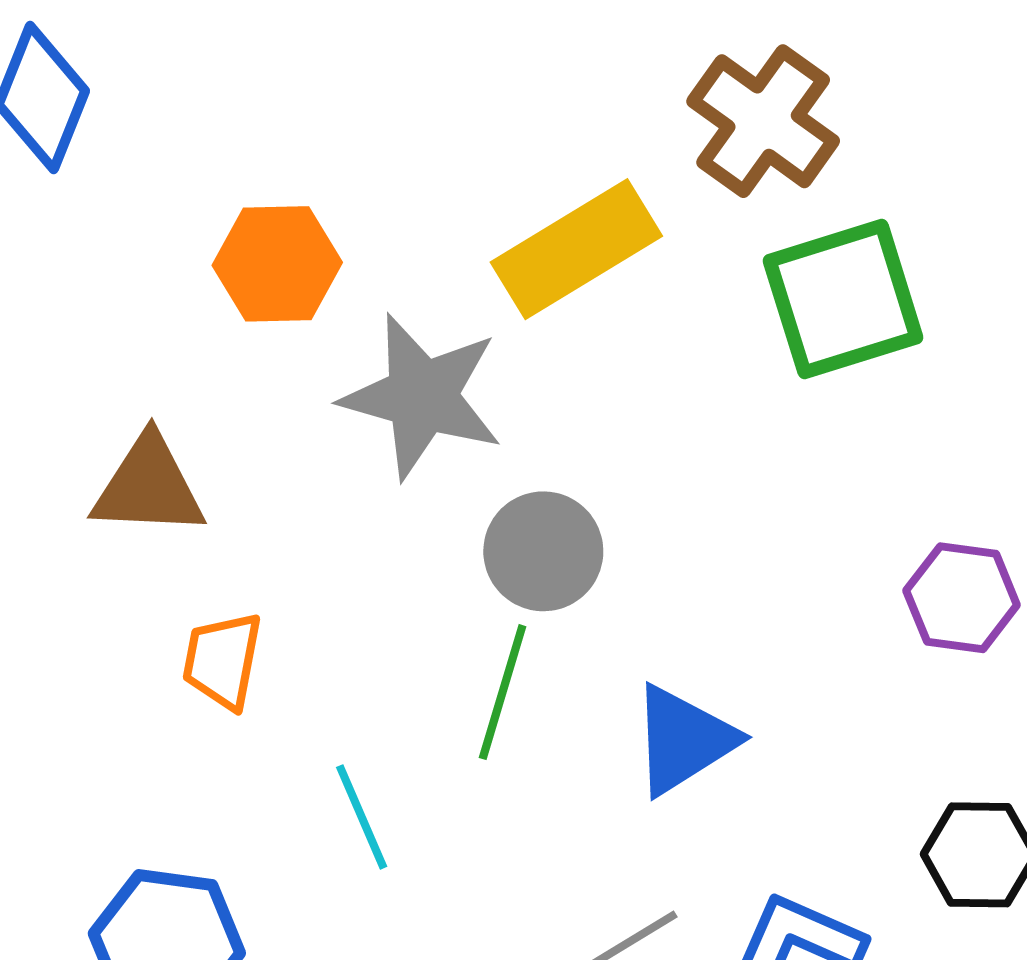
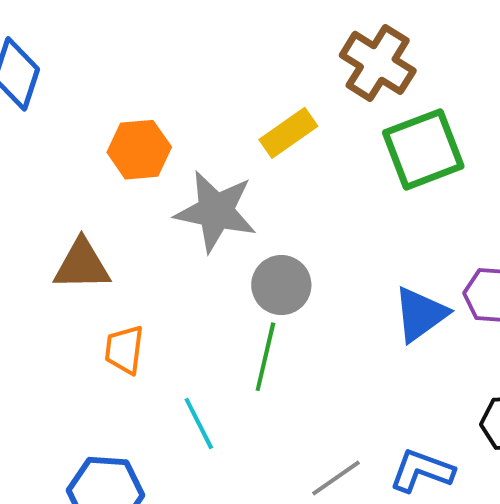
yellow rectangle: (576, 249) -> (288, 133), size x0.7
blue triangle: (683, 740) -> (420, 314), moved

